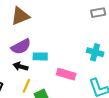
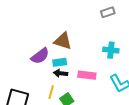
brown triangle: (20, 16) -> (63, 41), moved, turned 48
black arrow: (21, 66) -> (61, 73), moved

